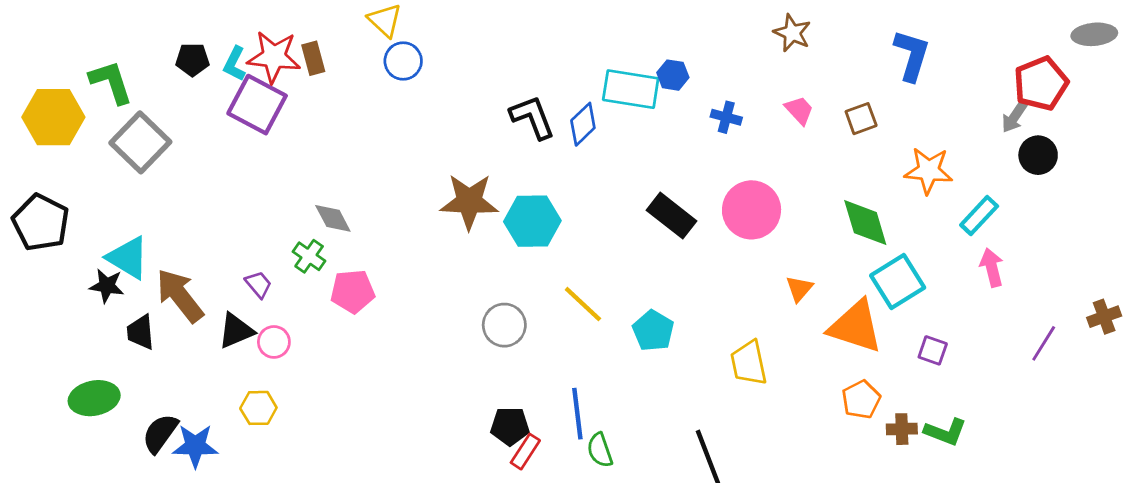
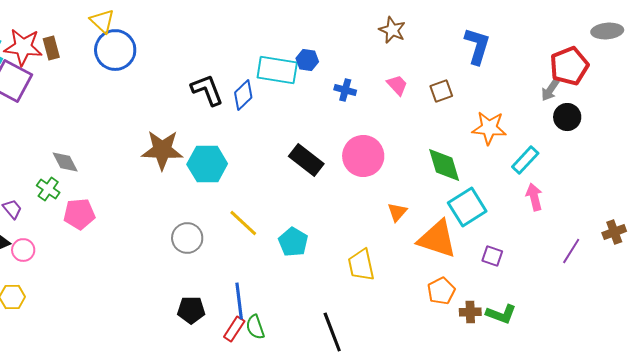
blue circle: (403, 61) -> (115, 50), size x1.5
red rectangle: (525, 452) -> (234, 329), moved

